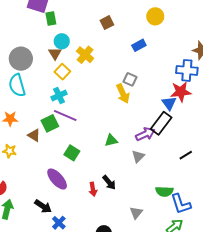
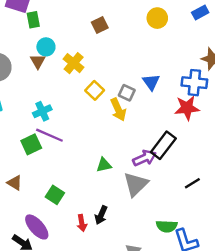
blue rectangle: (139, 45) -> (200, 13), moved
yellow square: (62, 72) -> (95, 90), moved
blue triangle: (169, 103) -> (151, 82), moved
brown triangle: (34, 135) -> (15, 183), moved
green square: (72, 153) -> (55, 195), moved
gray triangle: (138, 156) -> (136, 184), size x1.6
purple ellipse: (57, 179) -> (37, 227), moved
black arrow: (109, 182) -> (101, 215), turned 63

